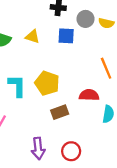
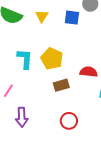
yellow triangle: (32, 37) -> (42, 16), turned 40
purple arrow: (38, 148) -> (22, 117), moved

